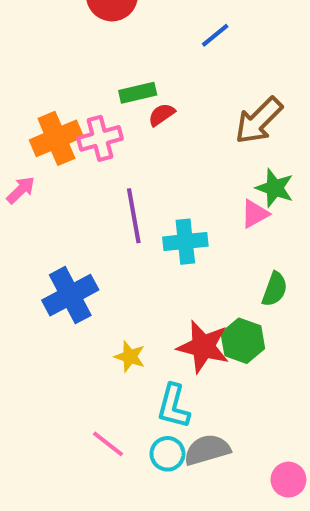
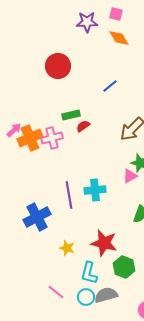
pink arrow: (21, 190) -> (14, 130), moved
purple line: (134, 216) -> (69, 195), moved
green hexagon: (243, 341) -> (124, 267), moved

